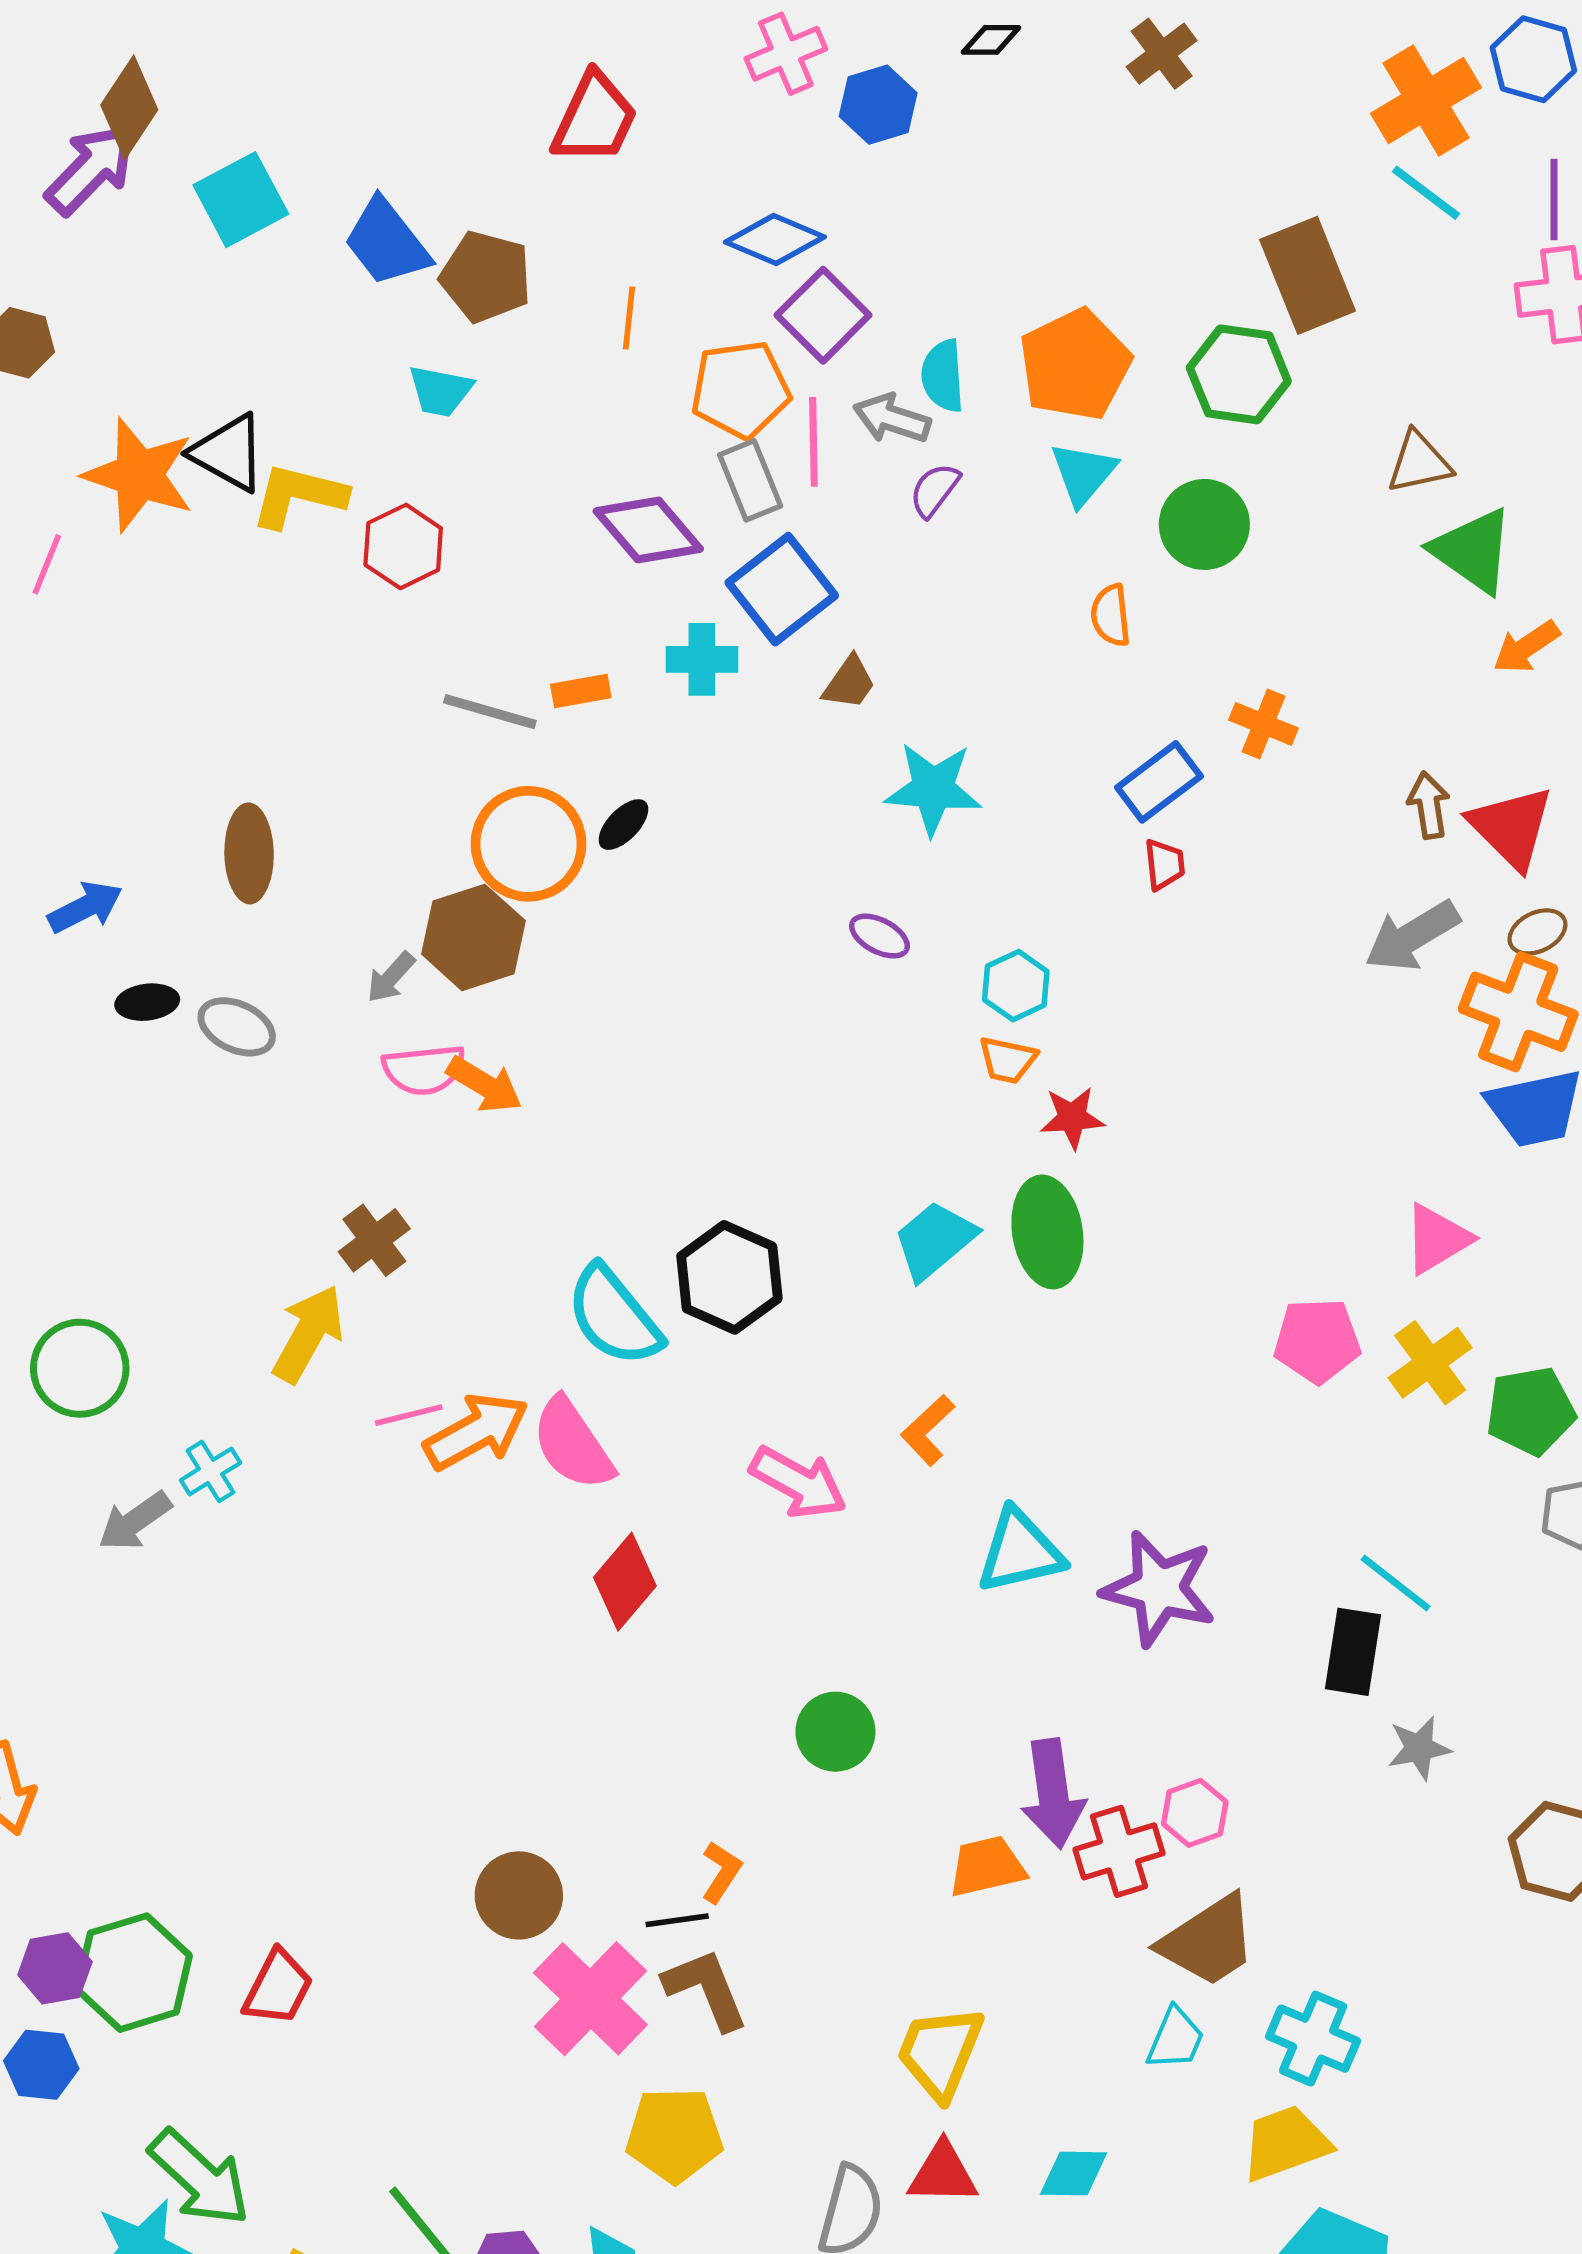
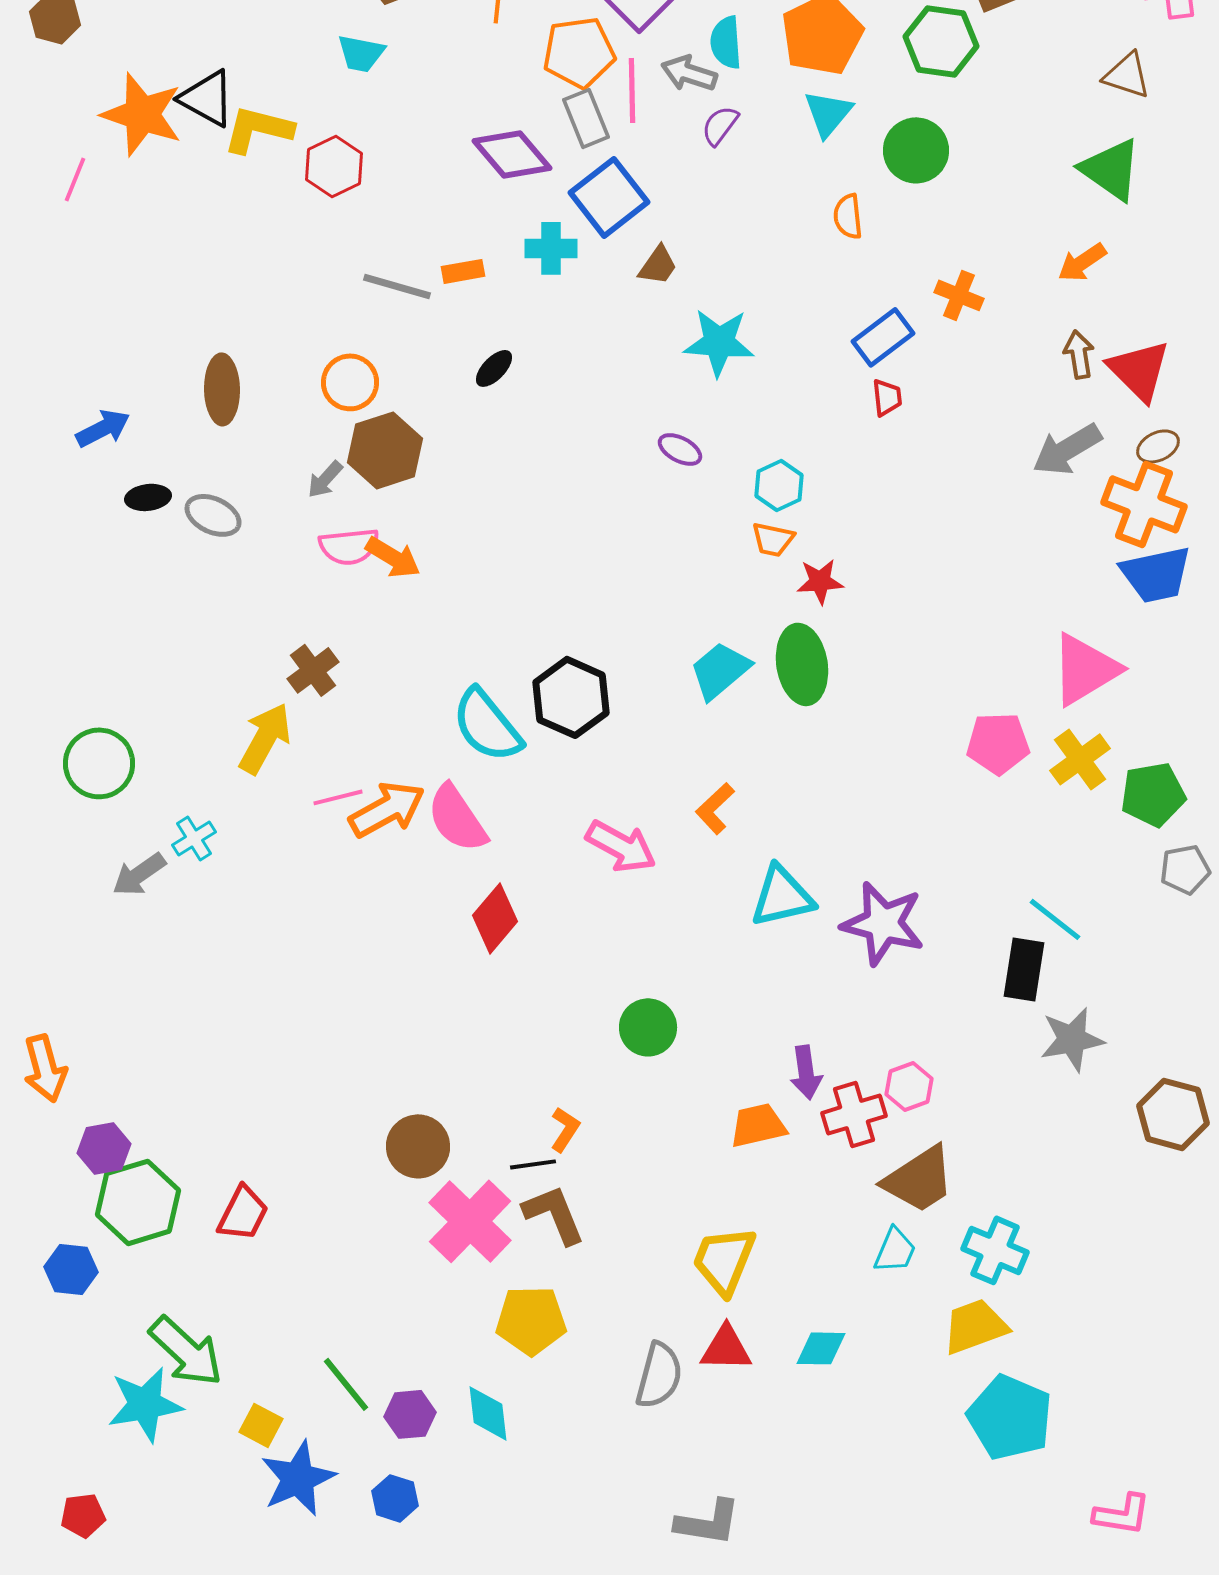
brown triangle: (1419, 463) -> (1127, 75), moved, turned 30
orange arrow: (1526, 647) -> (1082, 262), moved
orange circle: (528, 844) -> (350, 382), moved, size x0.7
pink triangle: (1437, 1239) -> (1085, 669), size x1.4
gray star: (1419, 1748) -> (1072, 1039), size x1.4
purple arrow: (1053, 1794) -> (806, 1072), size x0.7
purple hexagon: (55, 1968) -> (104, 1148), moved

